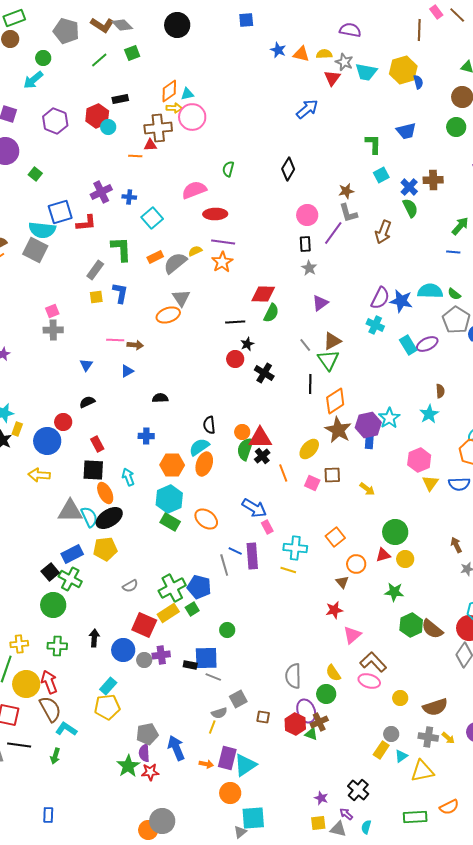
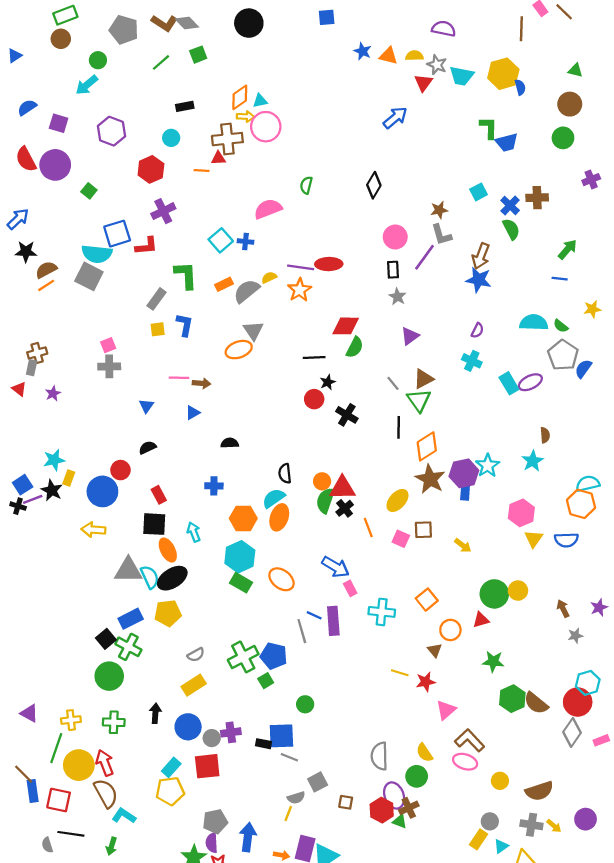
red hexagon: (97, 116) -> (151, 169), moved
green L-shape: (373, 144) -> (489, 128), moved
blue cross: (129, 197) -> (245, 241), moved
red ellipse: (215, 214) -> (329, 264), moved
purple semicircle: (380, 298) -> (477, 330), size x0.6
blue star: (401, 301) -> (479, 280), moved
yellow circle: (405, 559) -> (518, 591), moved
yellow line: (288, 570) -> (400, 673), moved
yellow rectangle: (168, 613) -> (194, 685), moved
red square: (144, 625) -> (207, 766), moved, turned -30
blue arrow: (176, 748) -> (248, 837), turned 30

